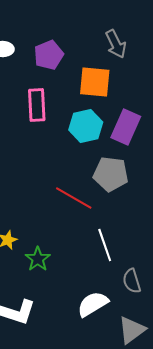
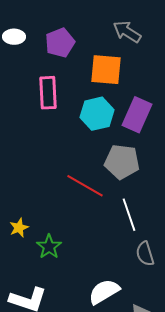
gray arrow: (116, 44) -> (127, 32), turned 148
white line: (105, 245) -> (129, 215), moved
gray semicircle: (132, 281) -> (145, 254), moved

